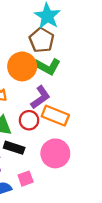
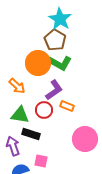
orange rectangle: (55, 116) -> (67, 106), size x0.6
pink circle: (55, 153) -> (85, 139), moved
pink square: (26, 179) -> (41, 161), turned 32

